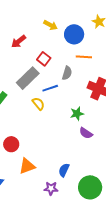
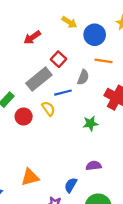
purple semicircle: (86, 133) -> (94, 166), moved, turned 136
red circle: (11, 144) -> (24, 117), moved

